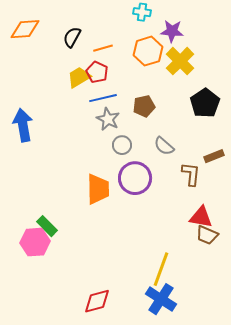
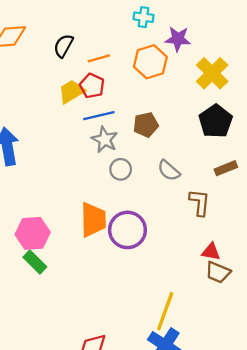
yellow cross: (180, 61) -> (212, 73), moved
brown rectangle: (214, 156) -> (226, 168), moved
purple circle: (135, 178) -> (127, 230), moved
red triangle: (201, 217) -> (211, 252), size x0.7
pink hexagon: (35, 242) -> (33, 233), moved

